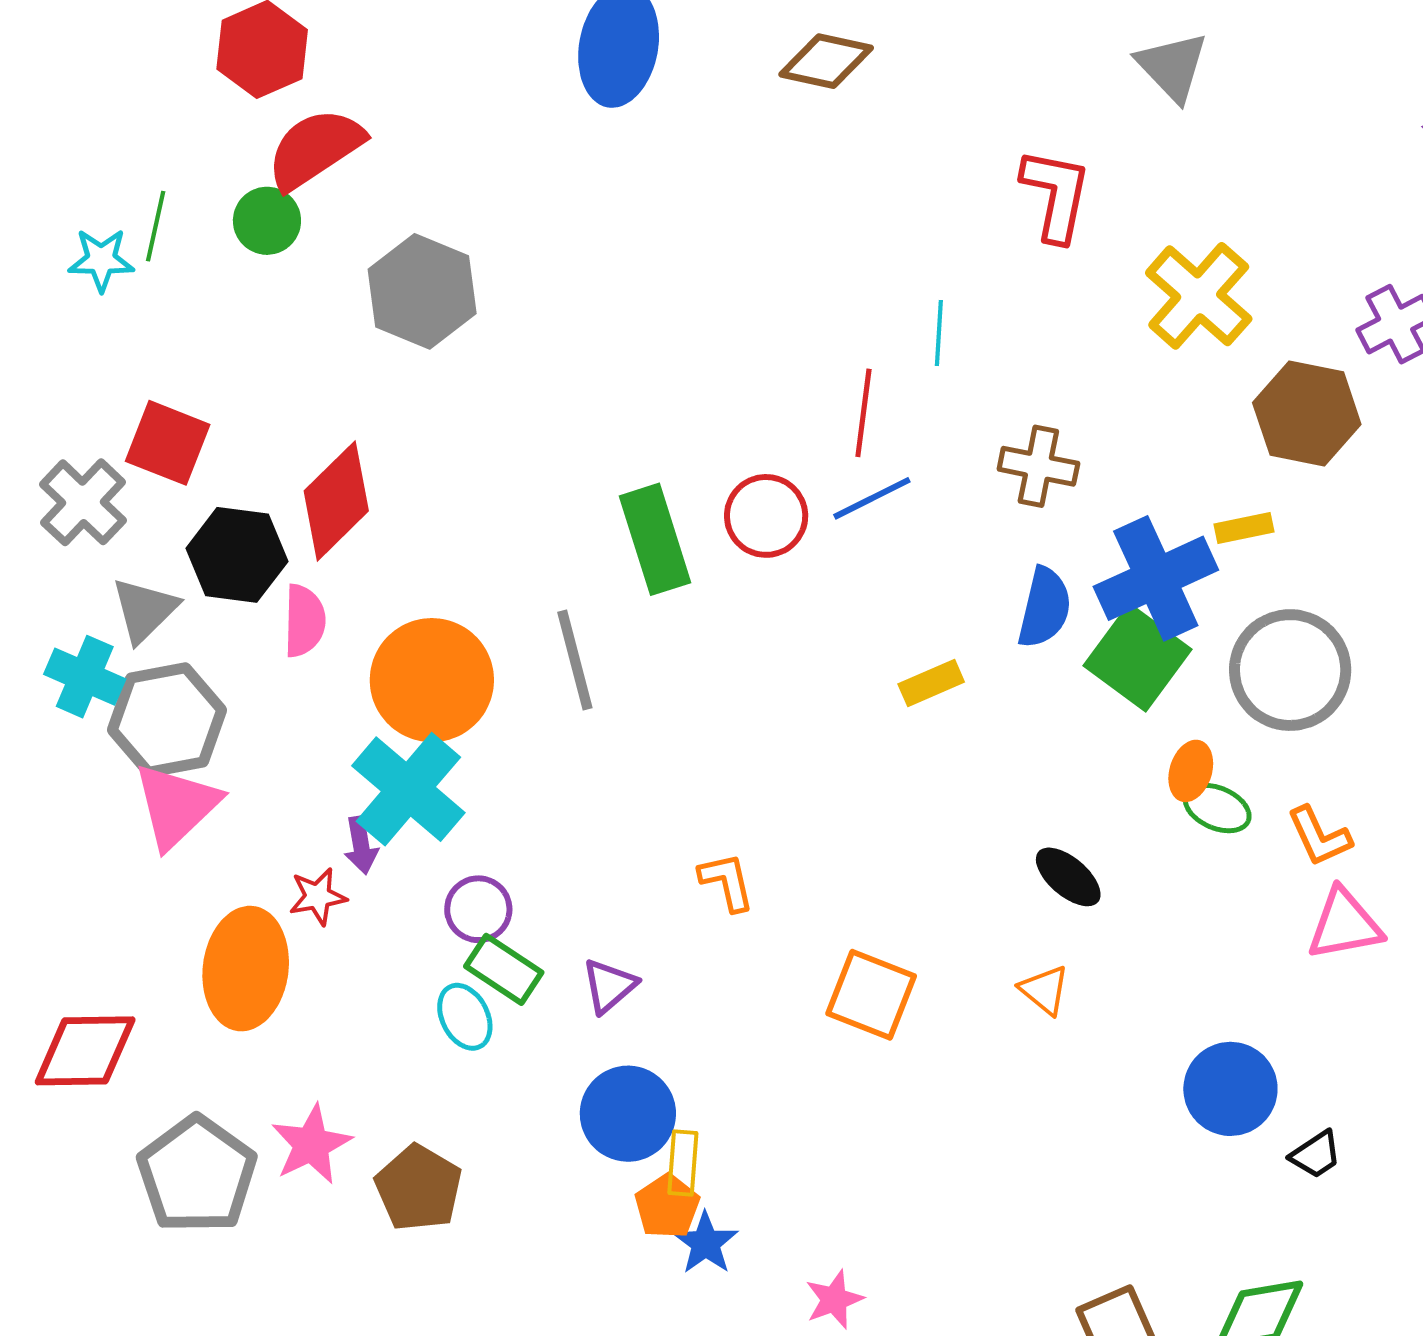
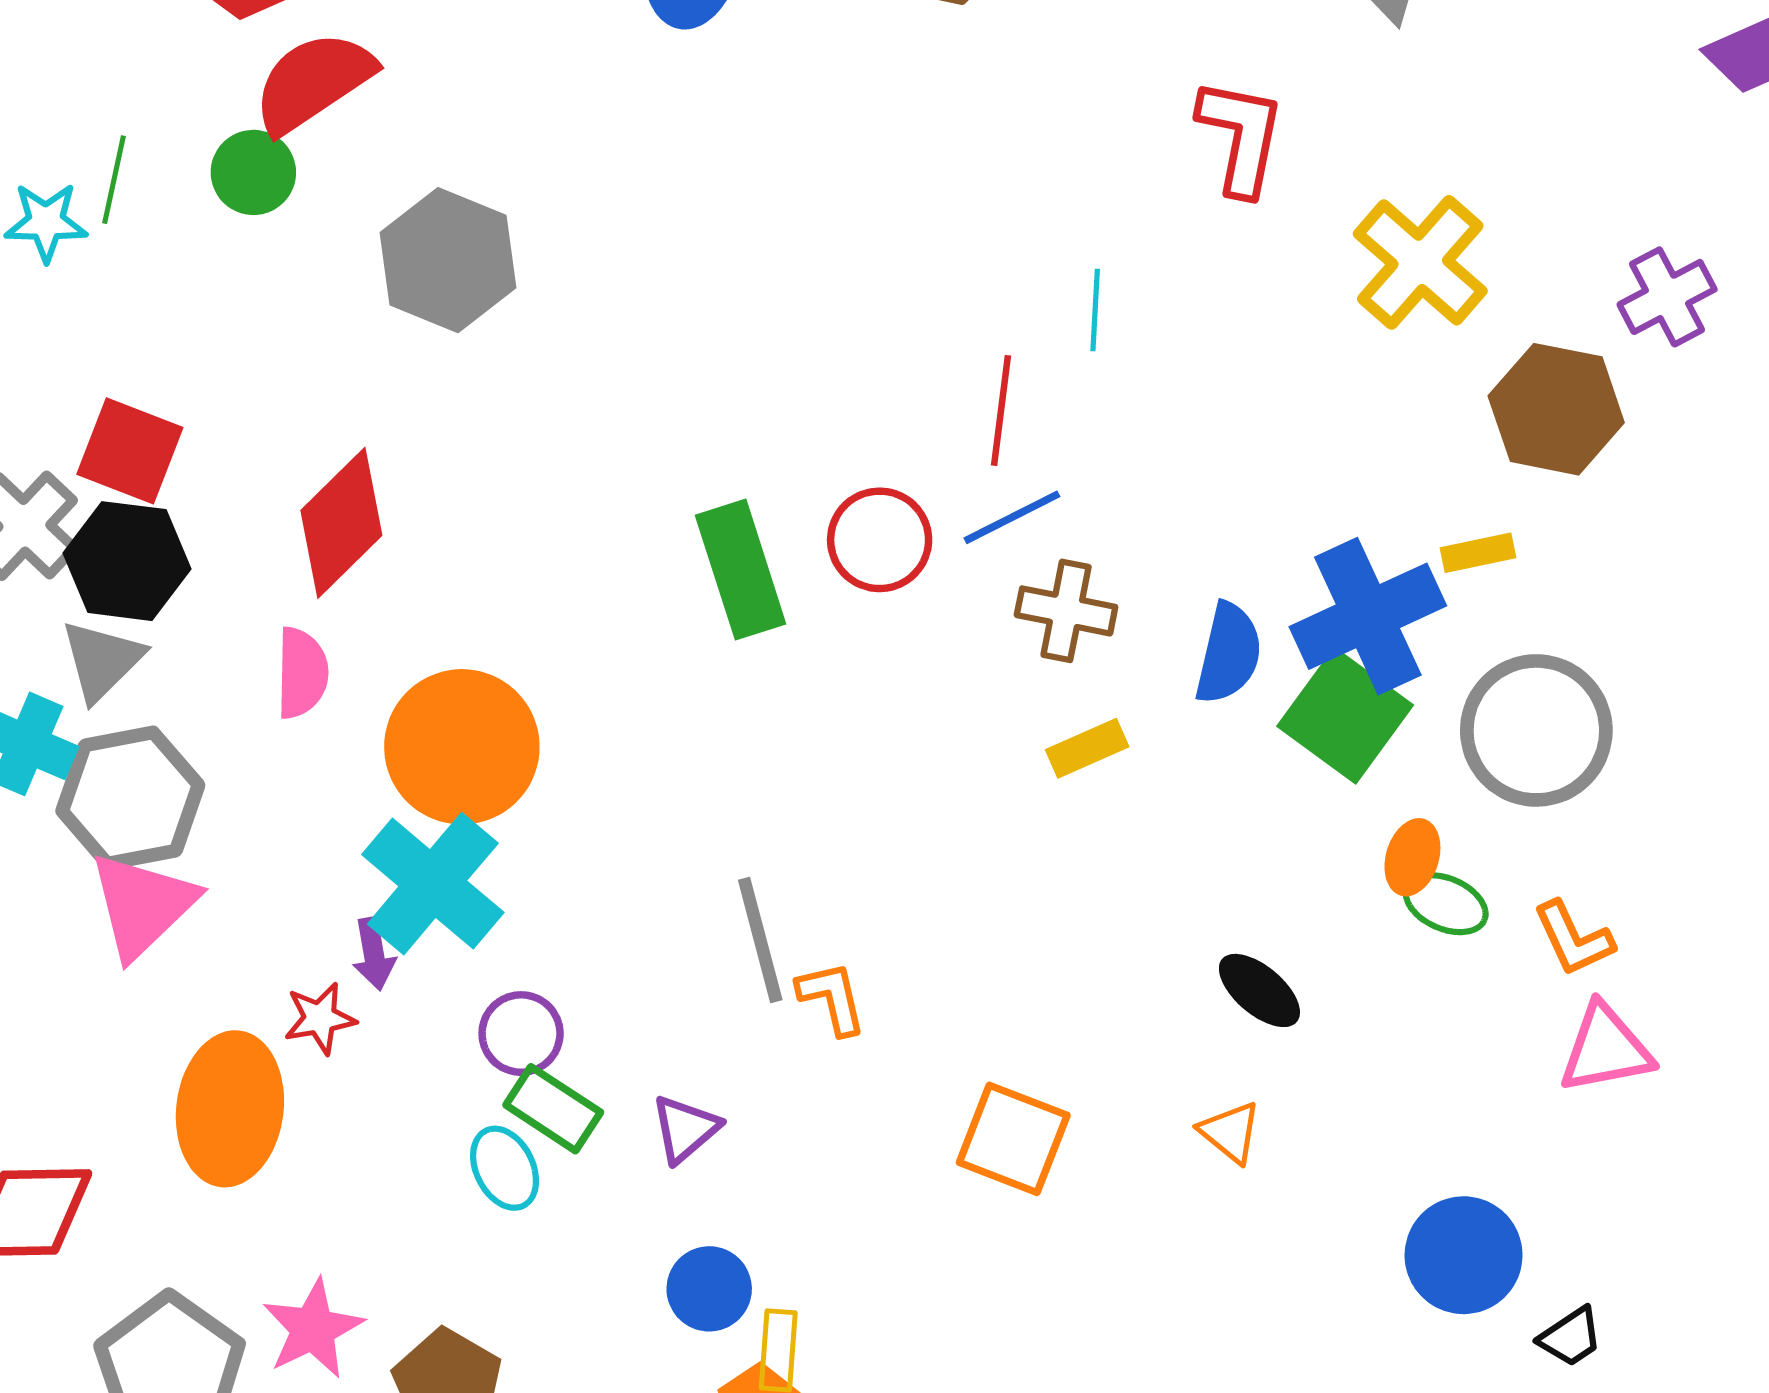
brown cross: (1038, 466) -> (1066, 611), moved
black hexagon: (237, 555) -> (127, 561), moved
gray line: (575, 660) -> (760, 940), moved
blue circle: (628, 1114) -> (709, 1289), size x0.7

